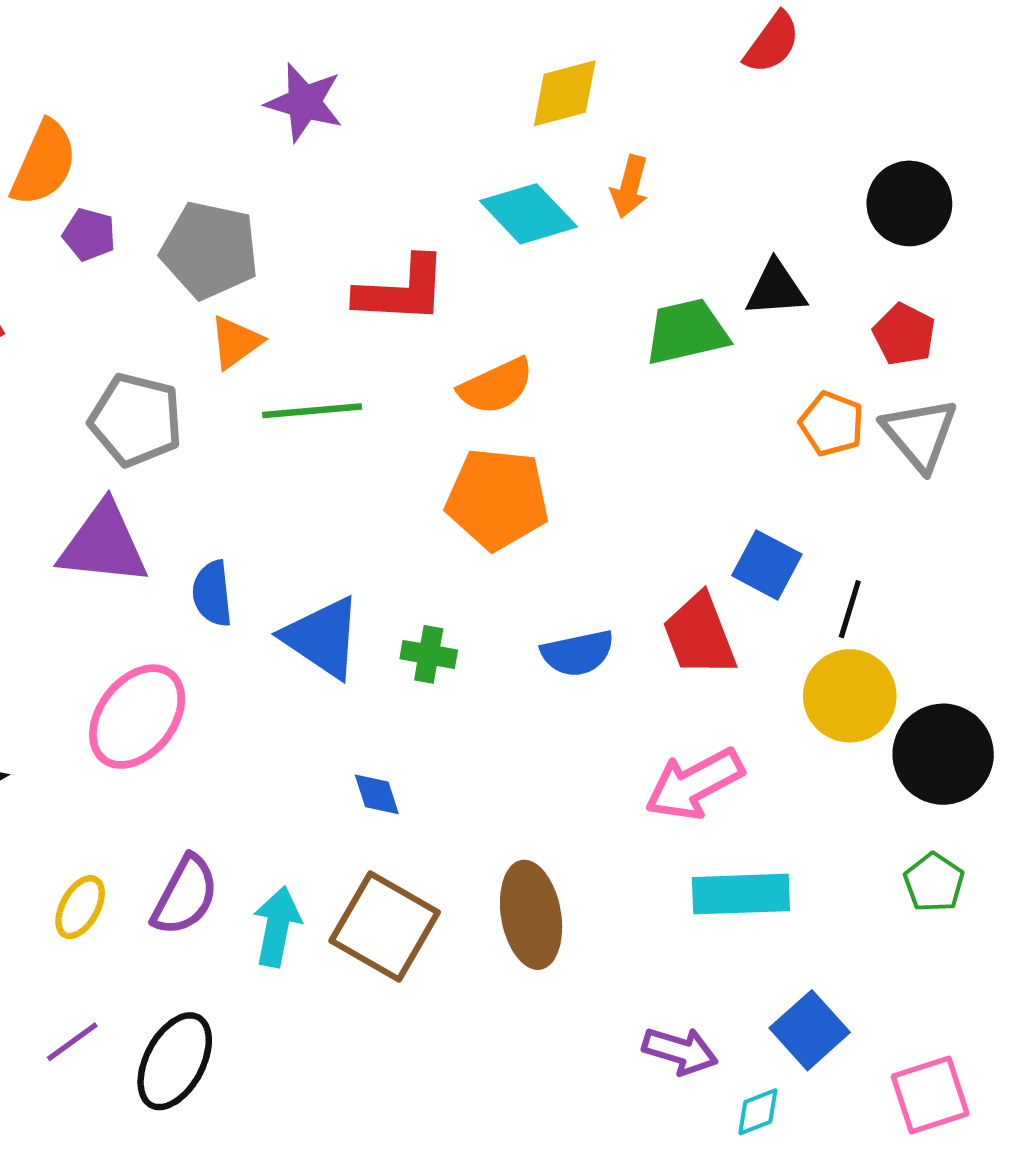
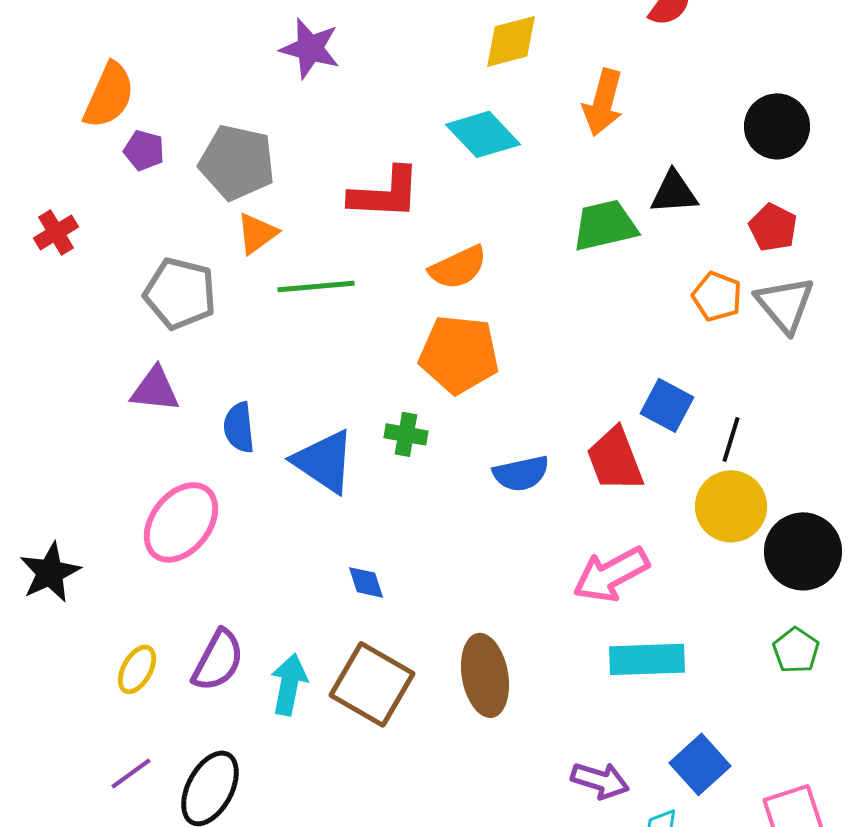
orange arrow: (630, 187) -> (603, 102), moved, size x1.4
purple triangle: (103, 544) -> (155, 389), size x0.7
green cross: (429, 654) -> (406, 434), moved

